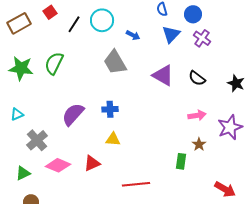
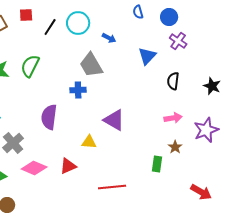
red square: (50, 12) -> (26, 15), turned 32
blue triangle: (171, 34) -> (147, 56), moved
purple triangle: (163, 75) -> (114, 120), moved
black semicircle: (197, 78) -> (173, 81), turned 60
blue cross: (110, 109) -> (78, 90), moved
purple semicircle: (73, 114) -> (49, 117), turned -35

